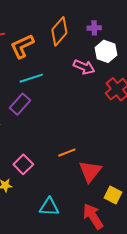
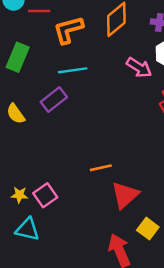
pink square: (23, 164) -> (45, 195), moved
cyan triangle: (49, 207) -> (27, 229), moved

